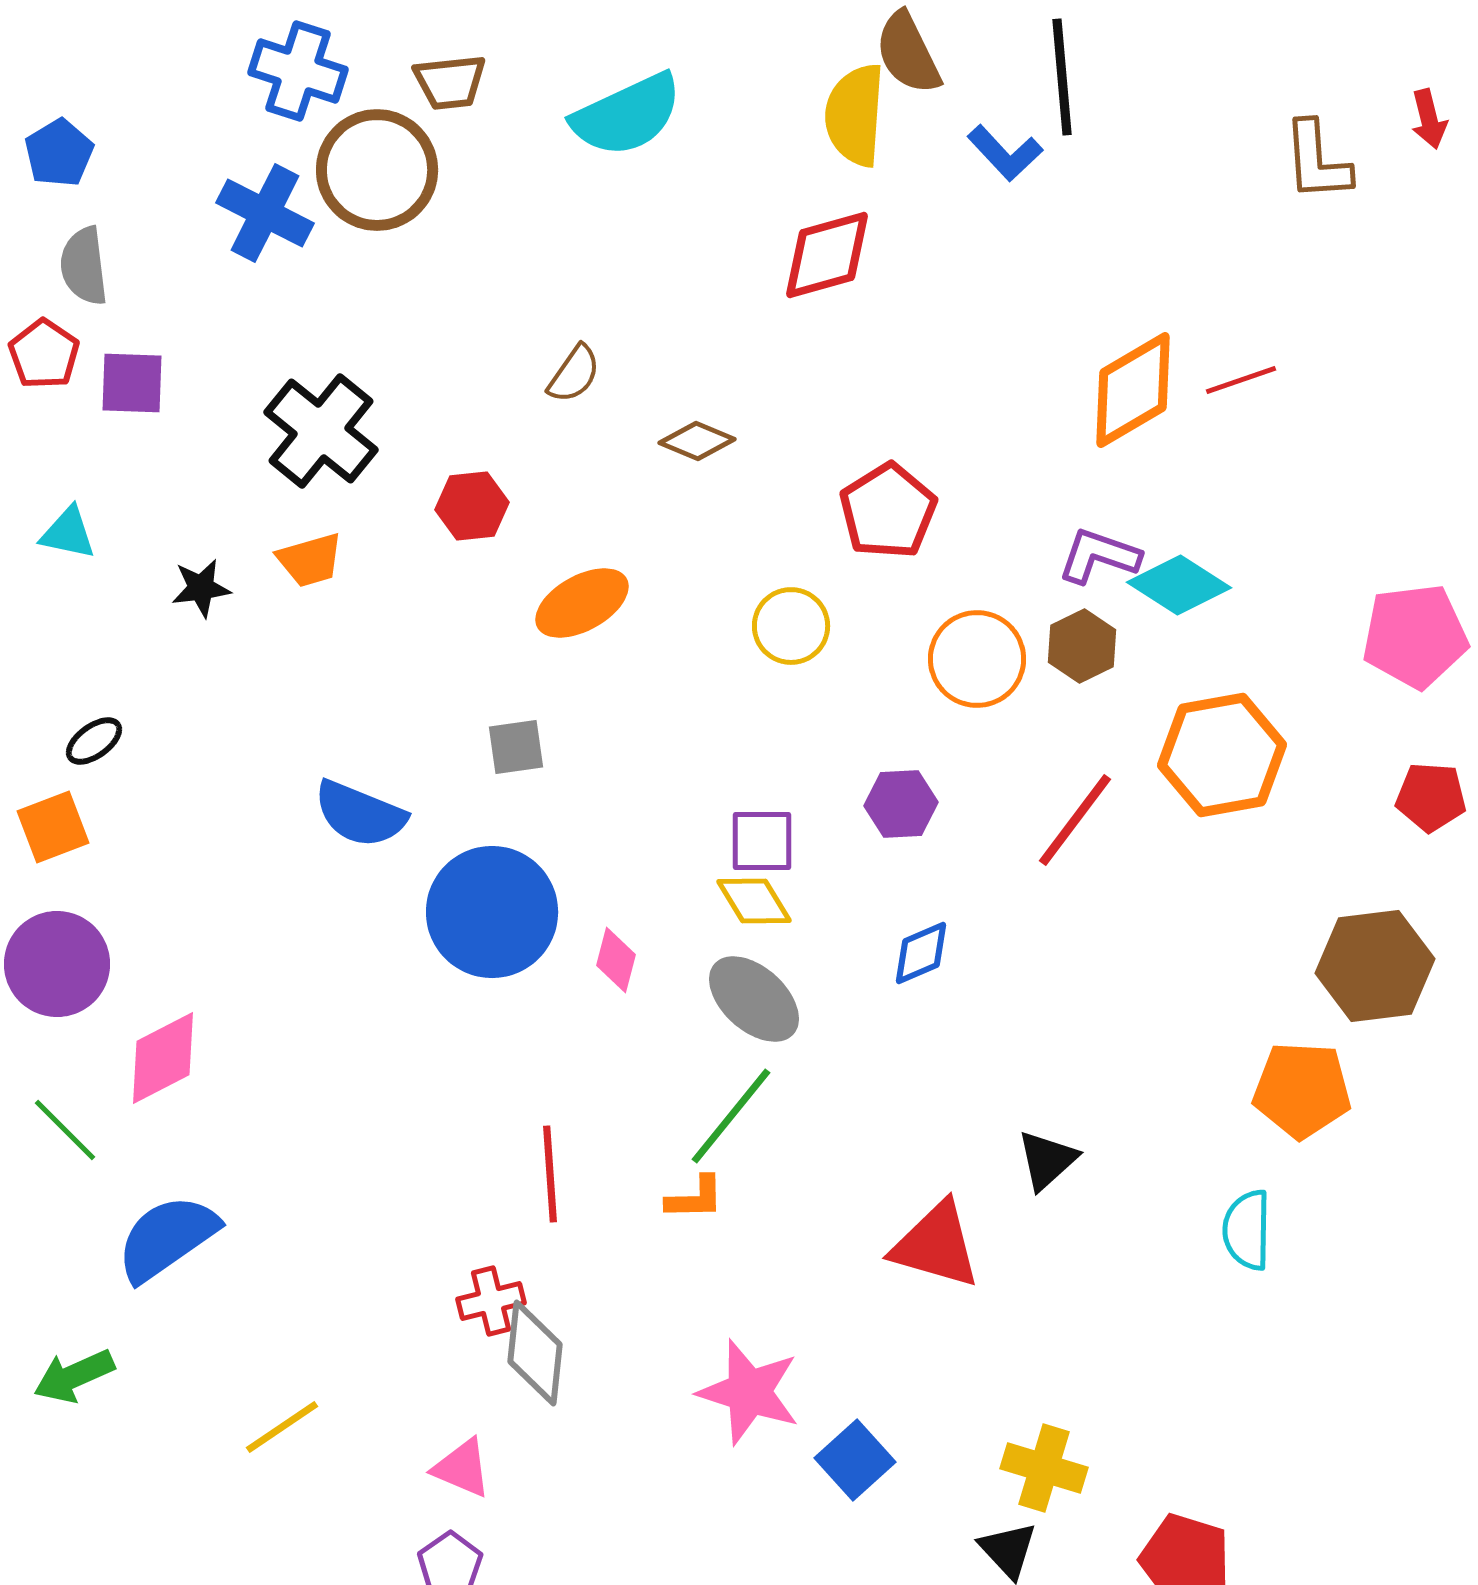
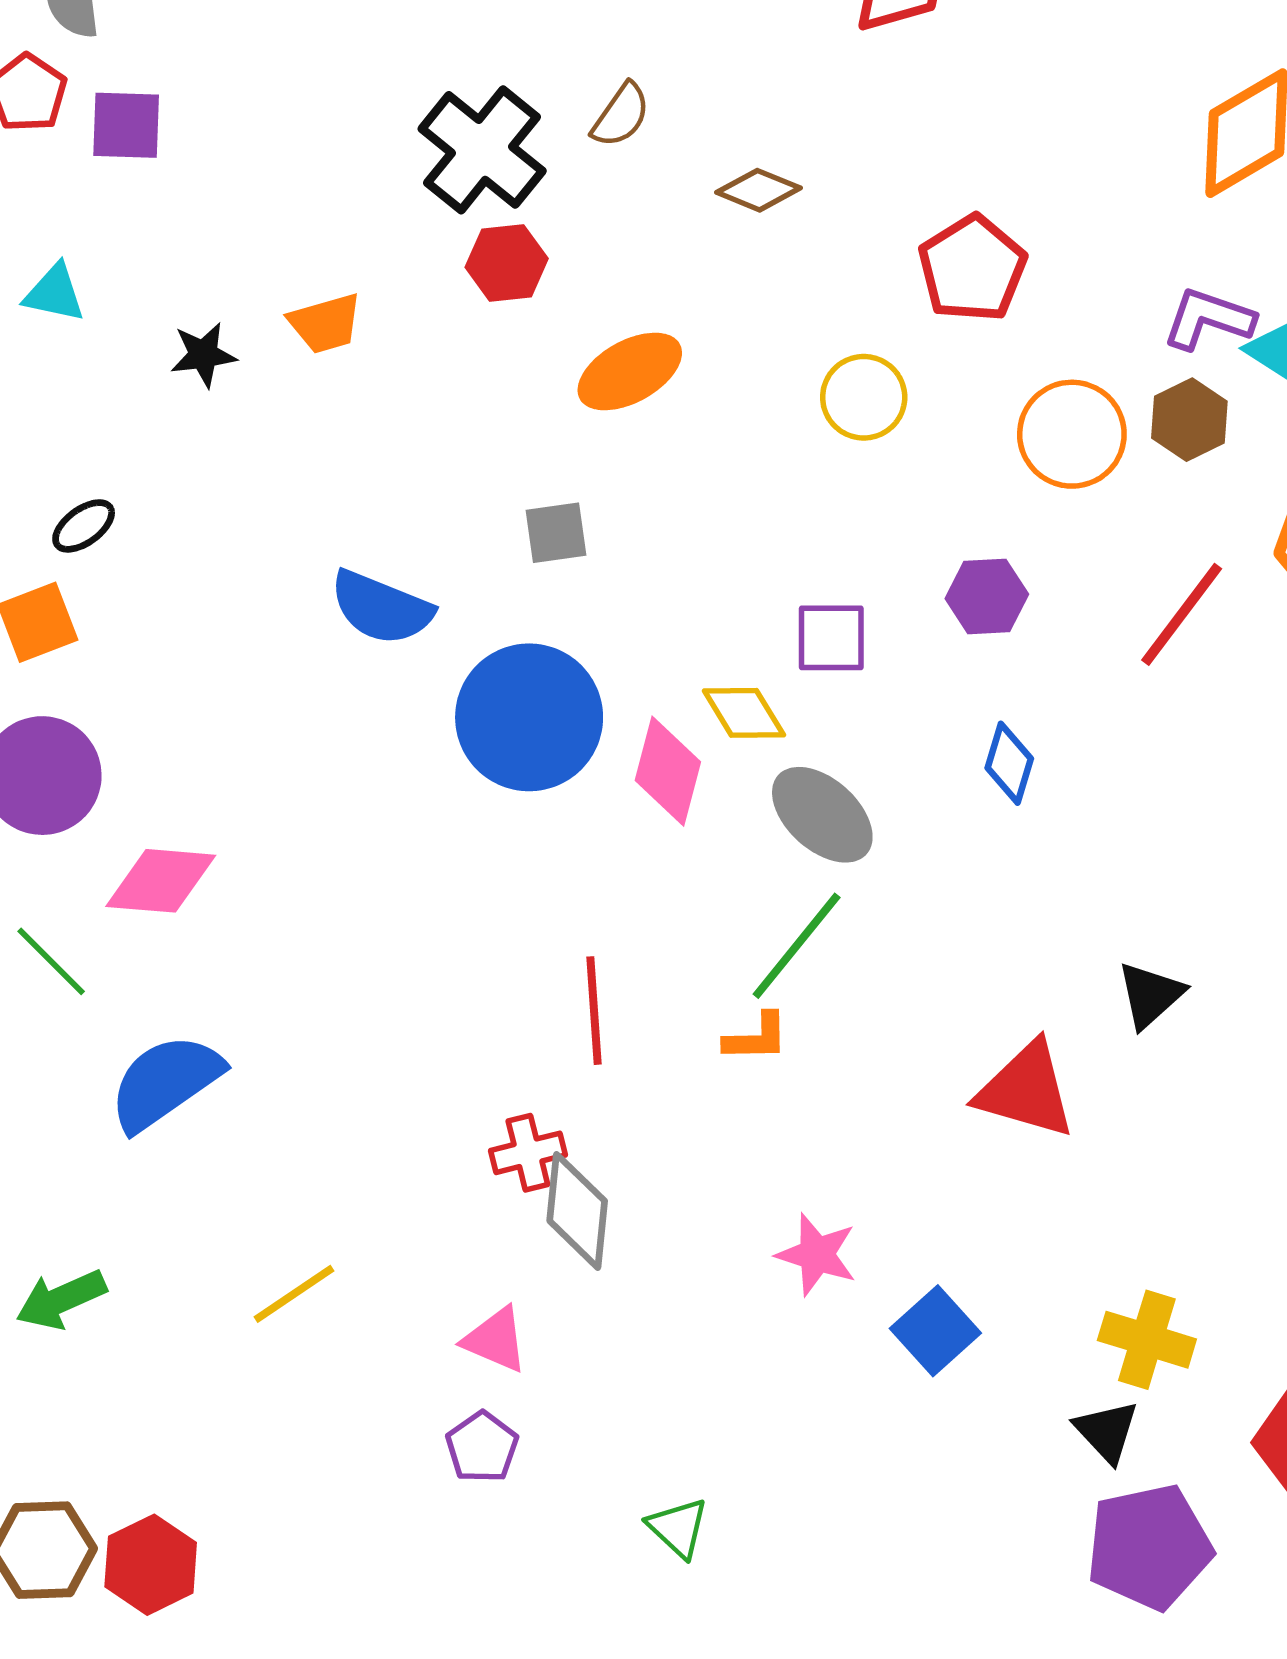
black cross: (321, 431) -> (482, 150), moved
yellow diamond: (754, 901) -> (744, 713), moved
blue diamond: (921, 953) -> (1009, 763), turned -50
pink diamond: (616, 960) -> (668, 771), size x1.5
pink diamond: (163, 1058) -> (161, 881), turned 32
green arrow: (74, 1376) -> (61, 1299), moved
pink star: (749, 1392) -> (817, 1255), size x0.7

